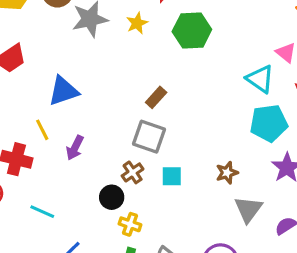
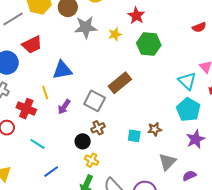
brown rectangle: (156, 97) -> (120, 83), size x1.6
cyan pentagon: (269, 123) -> (188, 110), turned 30
gray square: (149, 137) -> (95, 101), moved
brown star: (227, 173) -> (155, 129), moved
cyan square: (172, 176) -> (134, 136), moved

